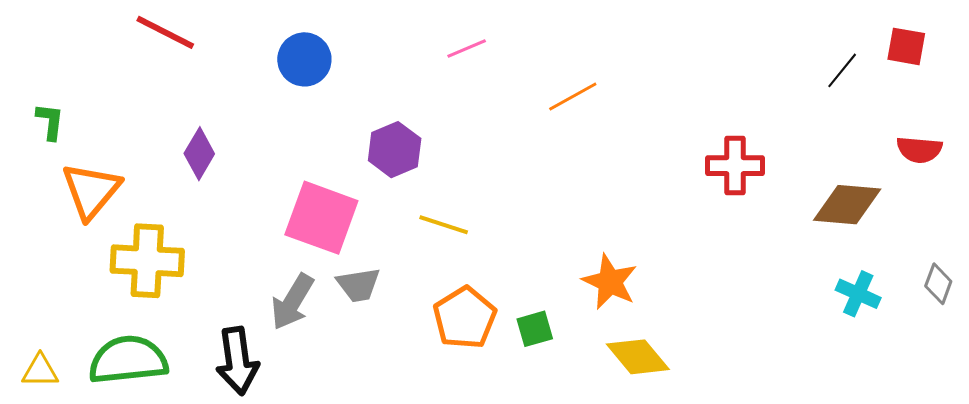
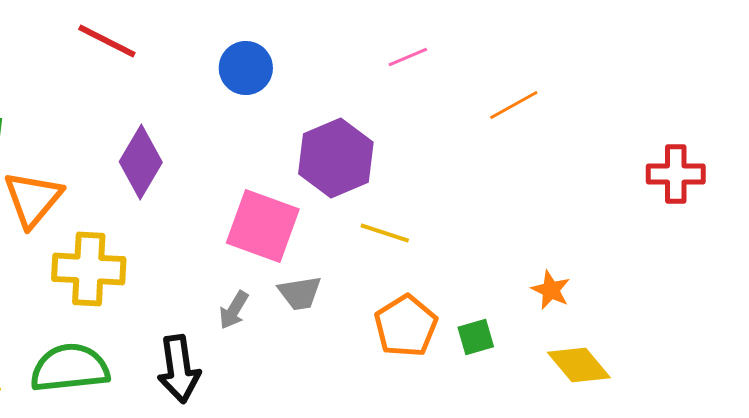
purple hexagon: (395, 150) -> (336, 158), size x1.4
purple diamond: (199, 154) -> (141, 162), size x1.4
orange star: (610, 282) -> (551, 290), size x0.7
gray arrow: (292, 302) -> (234, 310), size x0.7

